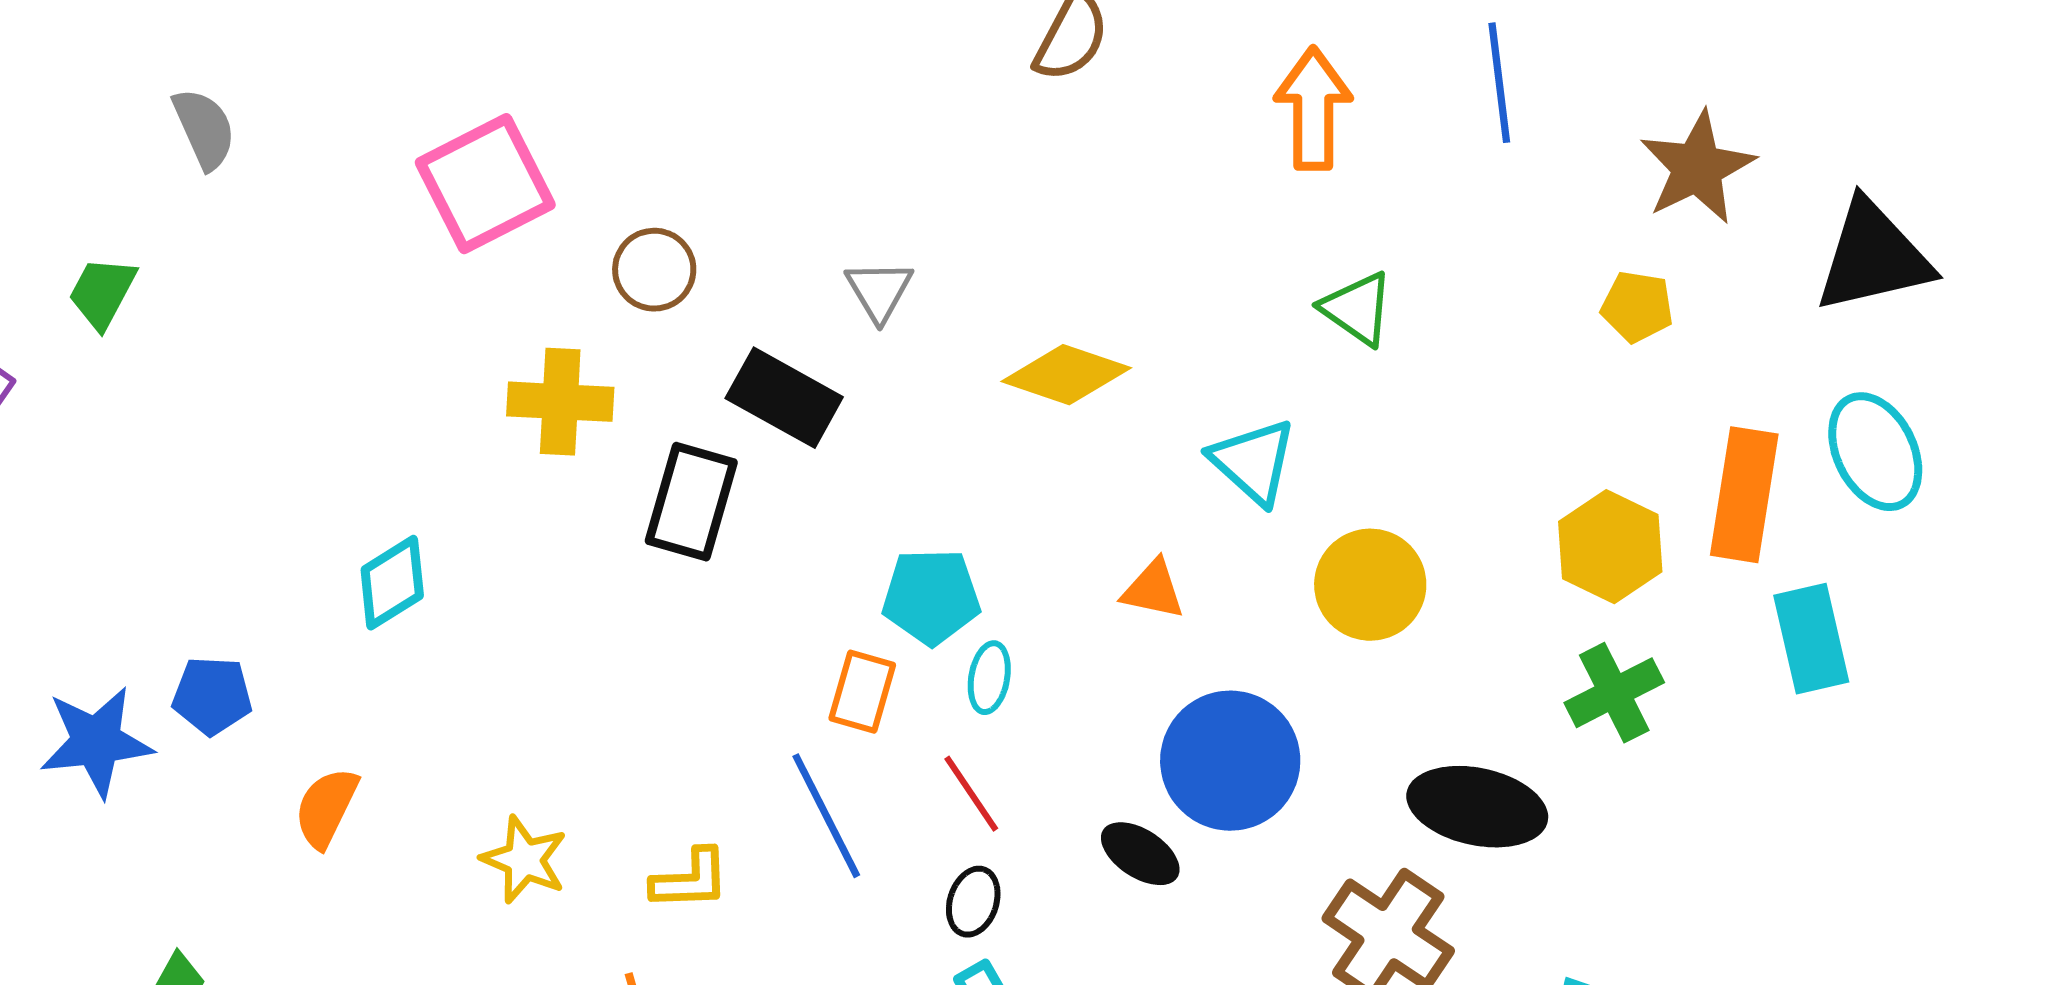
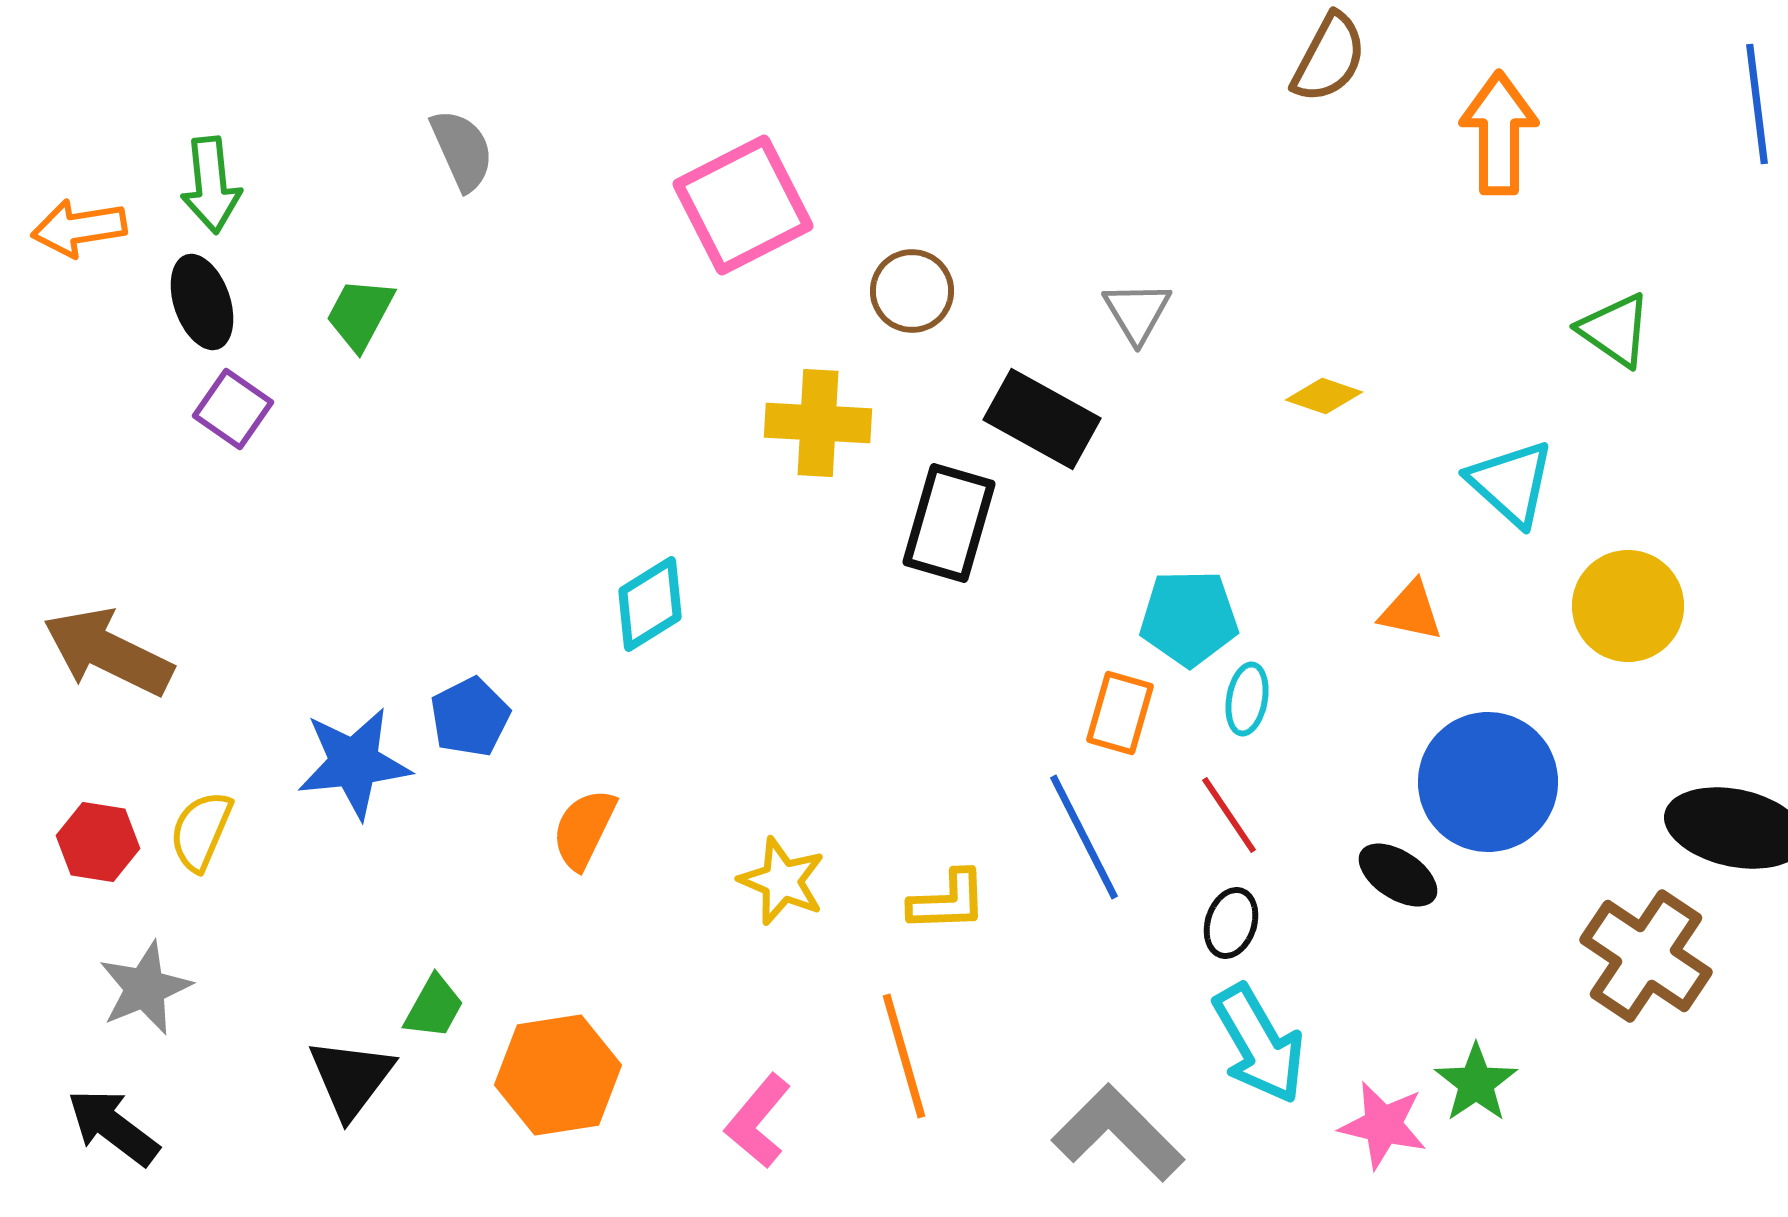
orange arrow: (1313, 109) -> (1499, 133), moved
yellow diamond: (1066, 375) -> (1324, 396), size x0.6
blue pentagon: (212, 696) -> (470, 717), turned -30

